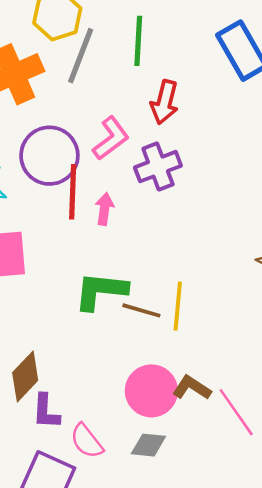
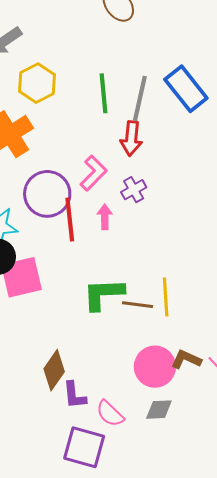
gray line: (81, 56) -> (140, 98), moved
purple cross: (158, 167) -> (134, 190), size x0.7
pink arrow: (104, 209) -> (105, 217), moved

